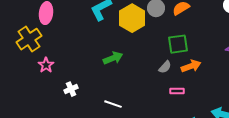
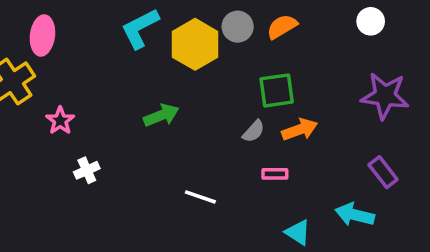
pink star: (46, 65) -> (60, 121), moved
white line: (113, 104) -> (200, 197), moved

